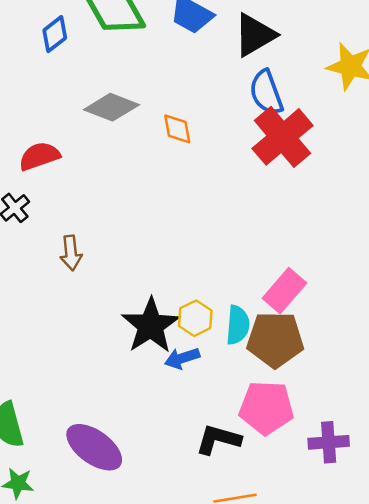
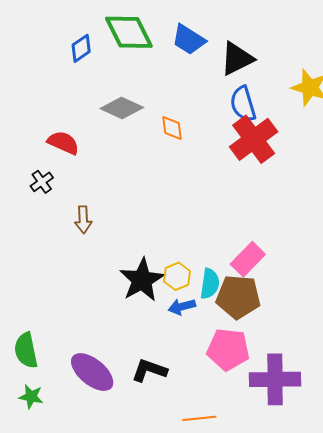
red semicircle: (39, 156) -> (63, 143), turned 40
blue arrow: (182, 358) -> (182, 307), moved
black L-shape: (218, 439) -> (149, 370), moved
purple cross: (329, 442) -> (275, 379), size x1.6

